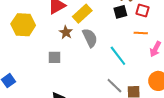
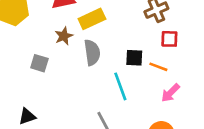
red square: (142, 11) -> (169, 39), turned -32
black square: (120, 12) -> (134, 58), moved

